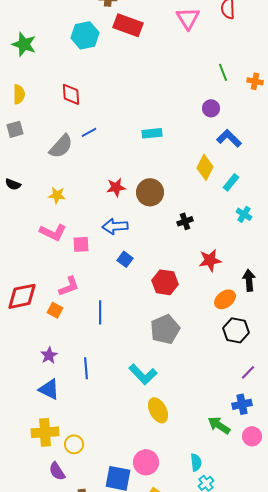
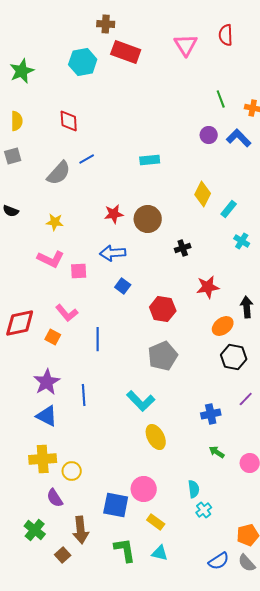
green star: (24, 44) -> (22, 71), turned 30
blue L-shape: (229, 138) -> (239, 138), moved
pink L-shape: (69, 286) -> (67, 313), turned 70
purple star: (49, 355) -> (47, 382), size x1.5
blue cross: (242, 404) -> (211, 414), moved
green arrow: (219, 425) -> (217, 452), size x0.7

